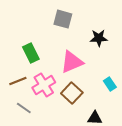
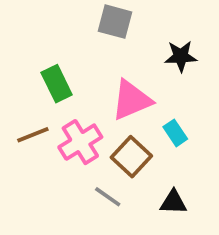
cyan rectangle: (110, 84) -> (175, 133), moved
gray line: (24, 108) -> (108, 197), moved

